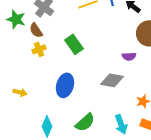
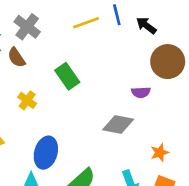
yellow cross: (39, 49) -> (27, 100), moved, turned -32
blue ellipse: (65, 85) -> (46, 153), moved

